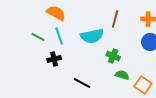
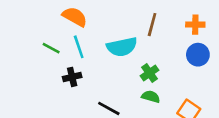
green cross: (113, 56) -> (149, 73), turned 32
green semicircle: (122, 75) -> (151, 97), moved

